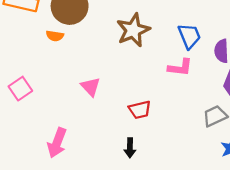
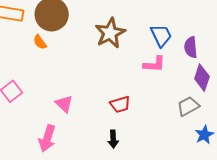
orange semicircle: (55, 36) -> (40, 42), turned 49
pink triangle: (91, 87) -> (64, 104), moved

